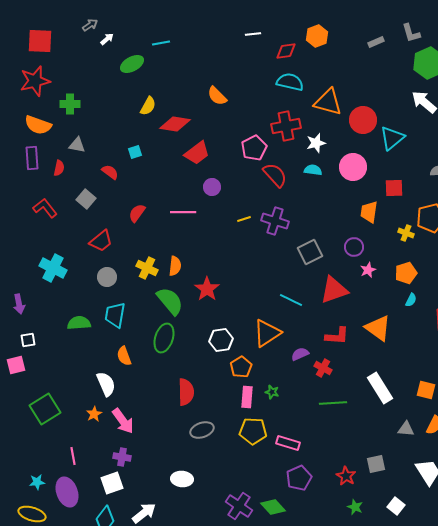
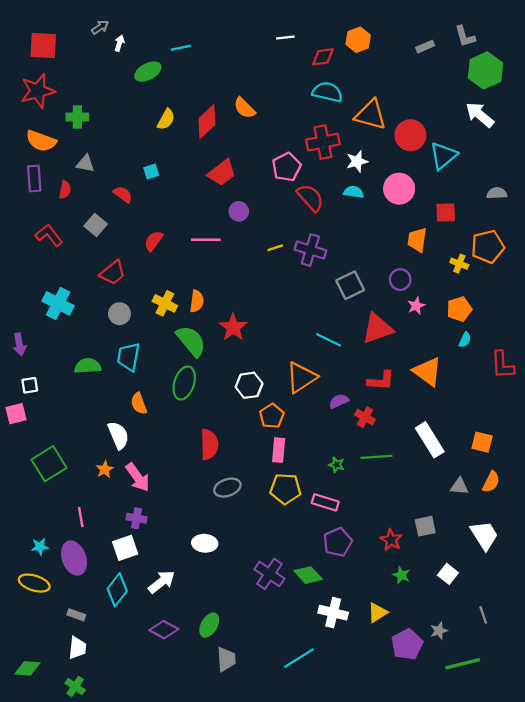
white arrow: (107, 39) -> (119, 43), turned -32
red diamond: (175, 124) -> (207, 122), moved, turned -52
green star: (272, 392) -> (337, 465), moved

